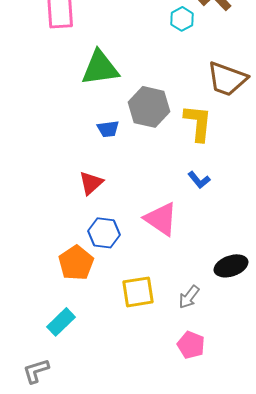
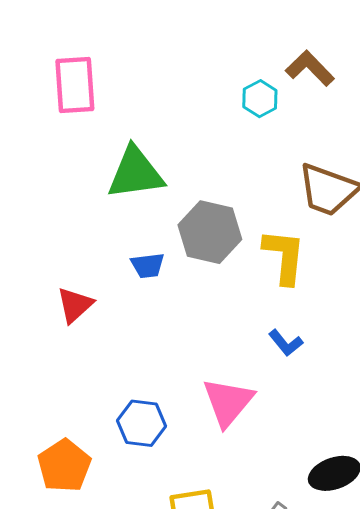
red triangle: (91, 183) -> (75, 305), moved
pink triangle: (161, 219) -> (228, 402), turned 36
orange pentagon: (76, 263) -> (64, 466), moved

